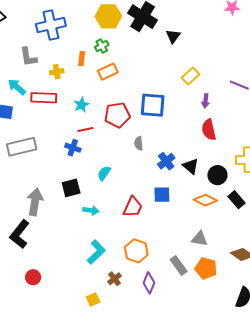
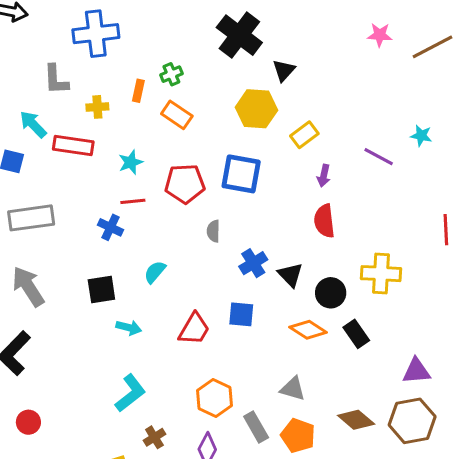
yellow hexagon: (108, 16) -> (256, 109), moved
orange rectangle: (108, 72) -> (177, 115), turned 54
gray arrow: (35, 202) -> (28, 286), moved, turned -48
orange hexagon: (136, 251) -> (215, 398), moved

